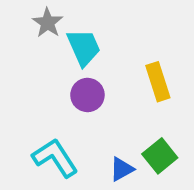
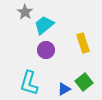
cyan trapezoid: (84, 47) -> (44, 25), turned -105
cyan L-shape: (55, 158) -> (29, 83), turned -130

